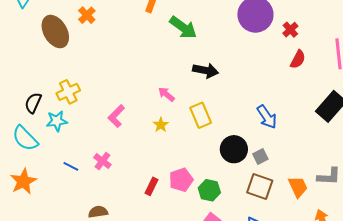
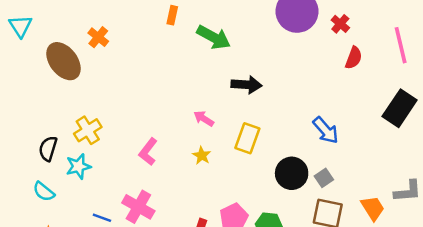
yellow rectangle: (201, 115) -> (247, 138), turned 50
cyan semicircle: (25, 138) -> (44, 192), size x0.7
pink cross: (102, 161) -> (138, 207), size x1.5

